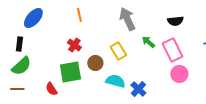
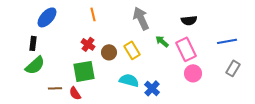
brown circle: (95, 63) -> (109, 52), moved
brown line: (17, 89) -> (55, 88), moved
red semicircle: (51, 89) -> (75, 93), moved

